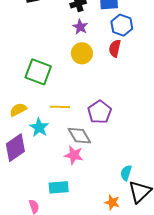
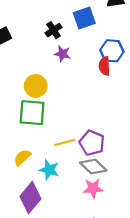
blue hexagon: (122, 25) -> (112, 51), moved
yellow circle: (82, 53) -> (36, 86), moved
purple pentagon: (100, 112) -> (92, 143), moved

